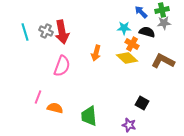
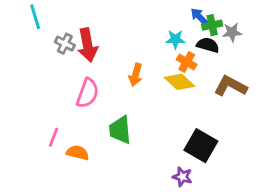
green cross: (162, 10) -> (212, 25), moved
cyan line: (25, 32) -> (35, 17), moved
black square: (142, 103) -> (201, 146), size x1.6
green trapezoid: (89, 116) -> (120, 130), moved

